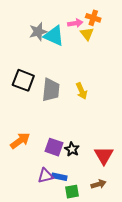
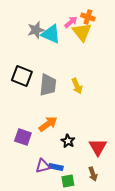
pink arrow: (75, 23) -> (71, 22), turned -32
yellow triangle: (87, 34) -> (82, 32), size x1.5
orange arrow: (20, 141) -> (48, 124), moved
purple square: (54, 147) -> (23, 137), moved
brown arrow: (99, 184) -> (93, 174), turned 88

